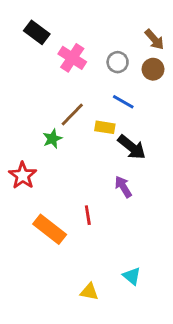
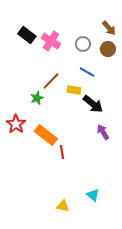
black rectangle: (37, 32) -> (27, 35), moved
purple arrow: (123, 187) -> (103, 132), moved
orange rectangle: (50, 229) -> (46, 135), moved

